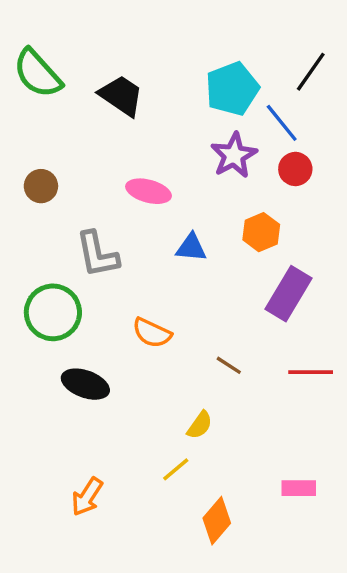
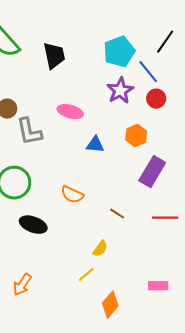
black trapezoid: (121, 96) -> (54, 56), turned 44
gray L-shape: (97, 254) -> (29, 132), moved
orange arrow: (87, 497) -> (22, 285), moved

